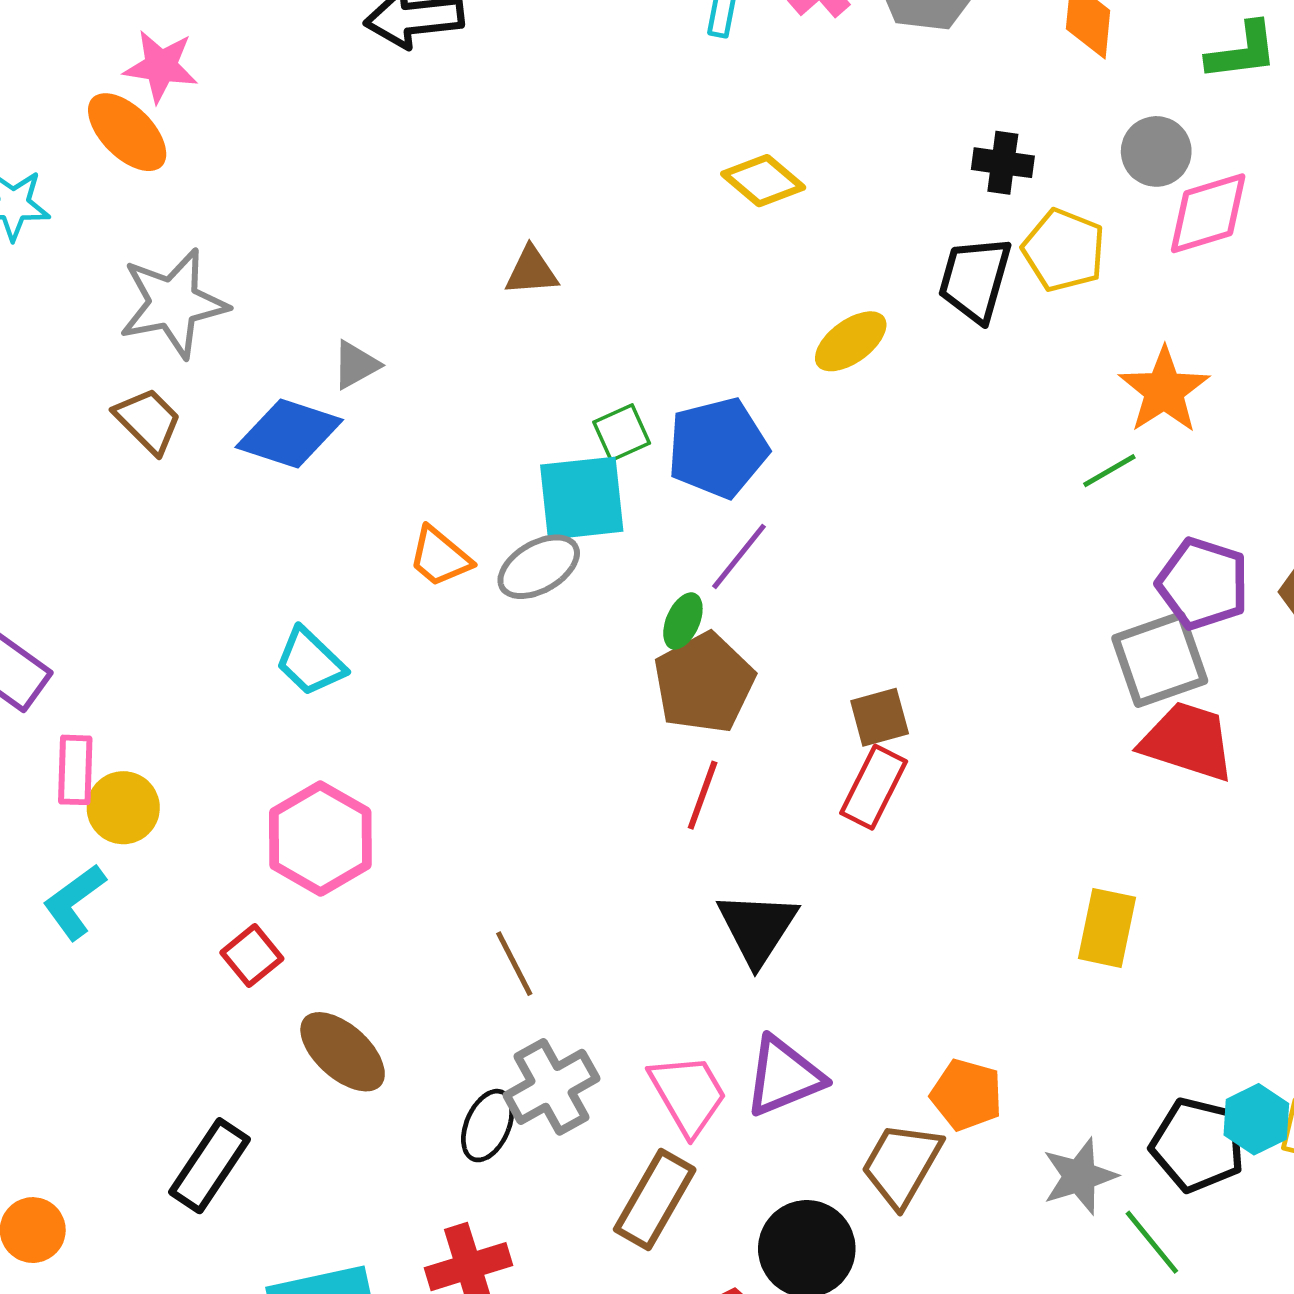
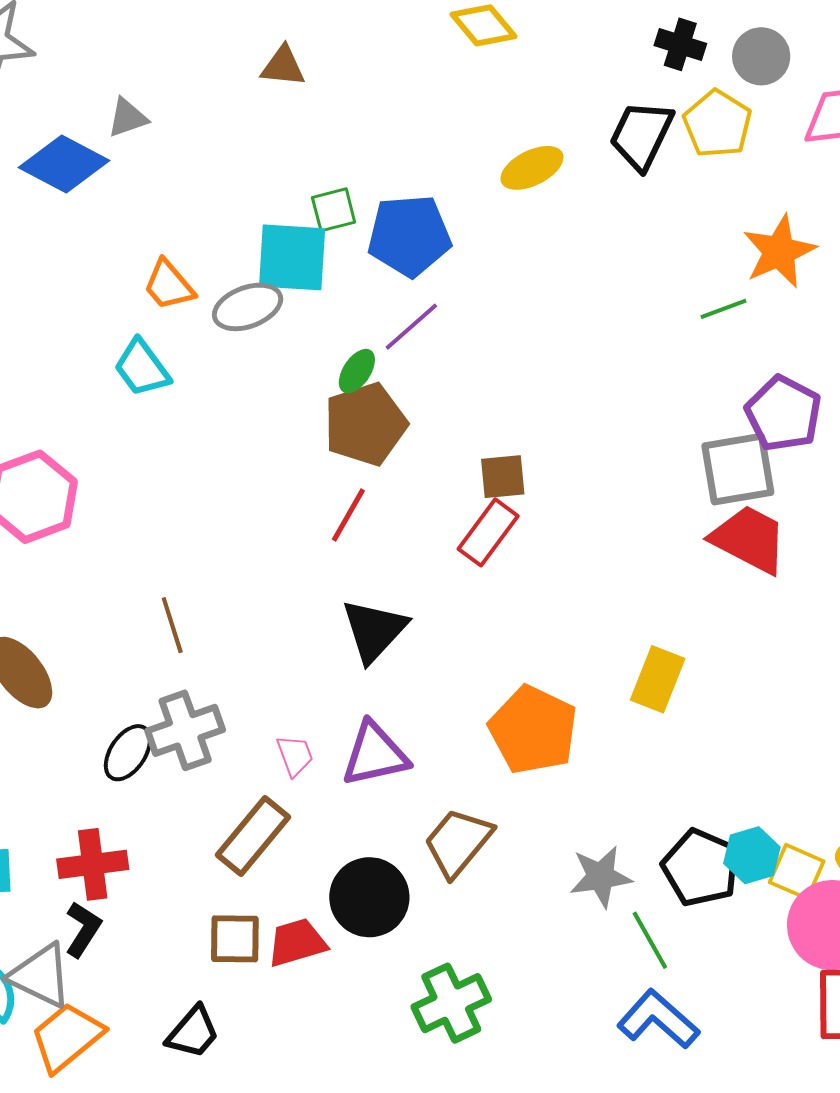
gray circle: (1156, 151) -> (761, 56), moved
cyan trapezoid: (310, 662) -> (142, 368), moved
pink trapezoid: (688, 1094) -> (295, 755), size x0.6
orange pentagon: (967, 1095) -> (533, 730), moved, size x1.5

